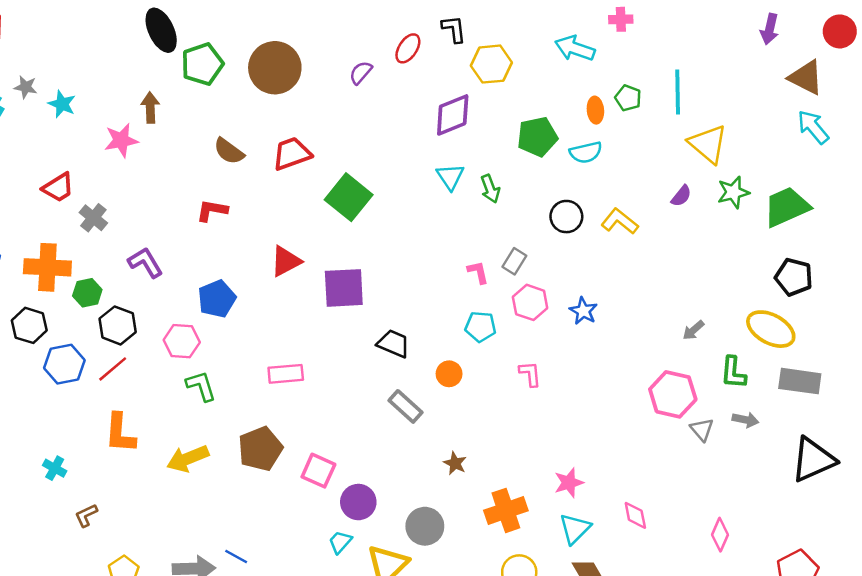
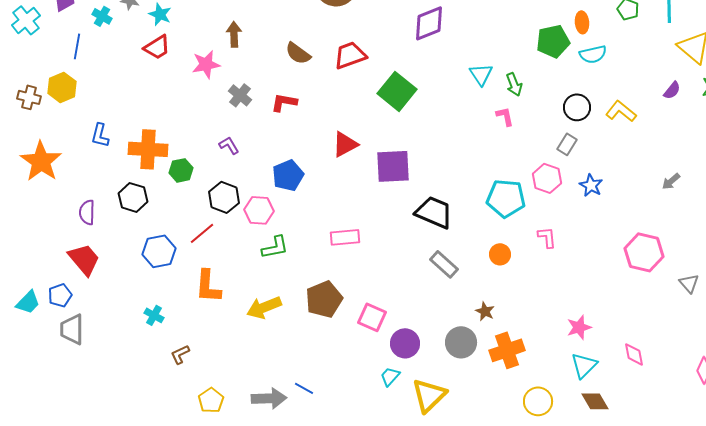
brown arrow: (150, 108) -> (234, 34), moved
orange ellipse: (595, 110) -> (582, 22), moved
purple diamond: (453, 115) -> (429, 23), moved
pink star: (121, 140) -> (206, 64), moved
red trapezoid: (58, 187) -> (157, 47), moved
gray cross: (93, 218) -> (240, 95), moved
gray rectangle: (514, 261) -> (567, 144), moved
purple L-shape: (145, 262) -> (229, 145), size x0.7
pink L-shape: (478, 272) -> (505, 116), moved
black hexagon: (118, 325) -> (224, 197), moved
cyan pentagon: (480, 327) -> (506, 198), size x1.5
gray arrow: (693, 330) -> (671, 181), moved
black trapezoid: (393, 344) -> (434, 212), size x1.4
blue hexagon: (64, 364) -> (159, 251), moved
orange circle: (449, 374) -> (500, 254), moved
green L-shape: (201, 386) -> (275, 247), turned 96
pink hexagon: (673, 394) -> (644, 252), moved
orange cross: (506, 510) -> (507, 350), moved
gray circle: (425, 526) -> (461, 342), moved

